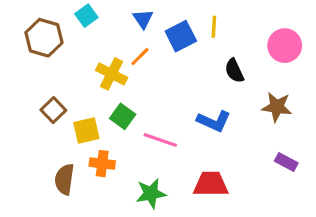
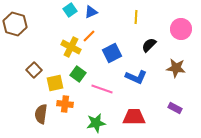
cyan square: (86, 16) -> (70, 10), moved
blue triangle: (143, 19) -> (91, 12), turned 40
blue square: (181, 36) -> (112, 53), moved
brown hexagon: (44, 38) -> (15, 24), moved
black semicircle: (234, 71) -> (149, 45), turned 70
purple rectangle: (286, 162) -> (175, 108), moved

